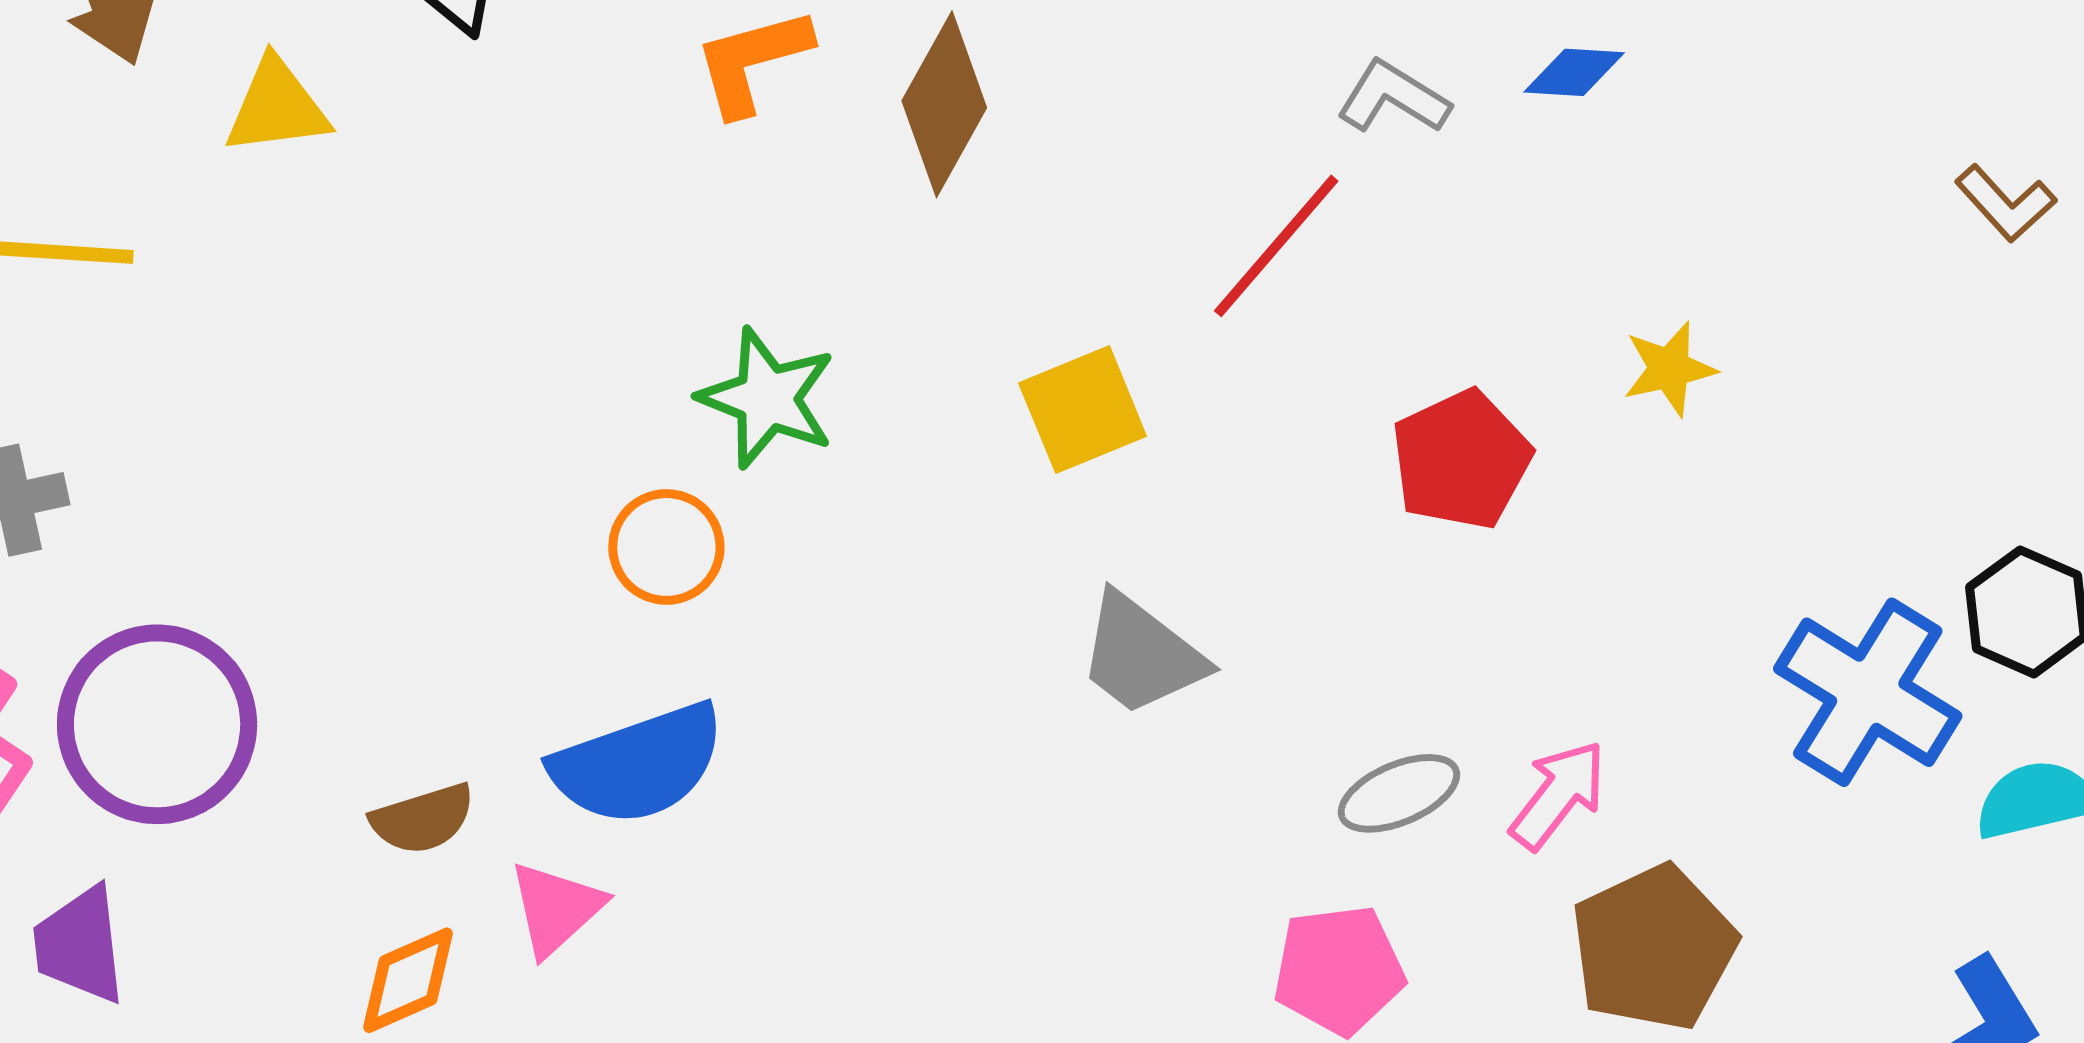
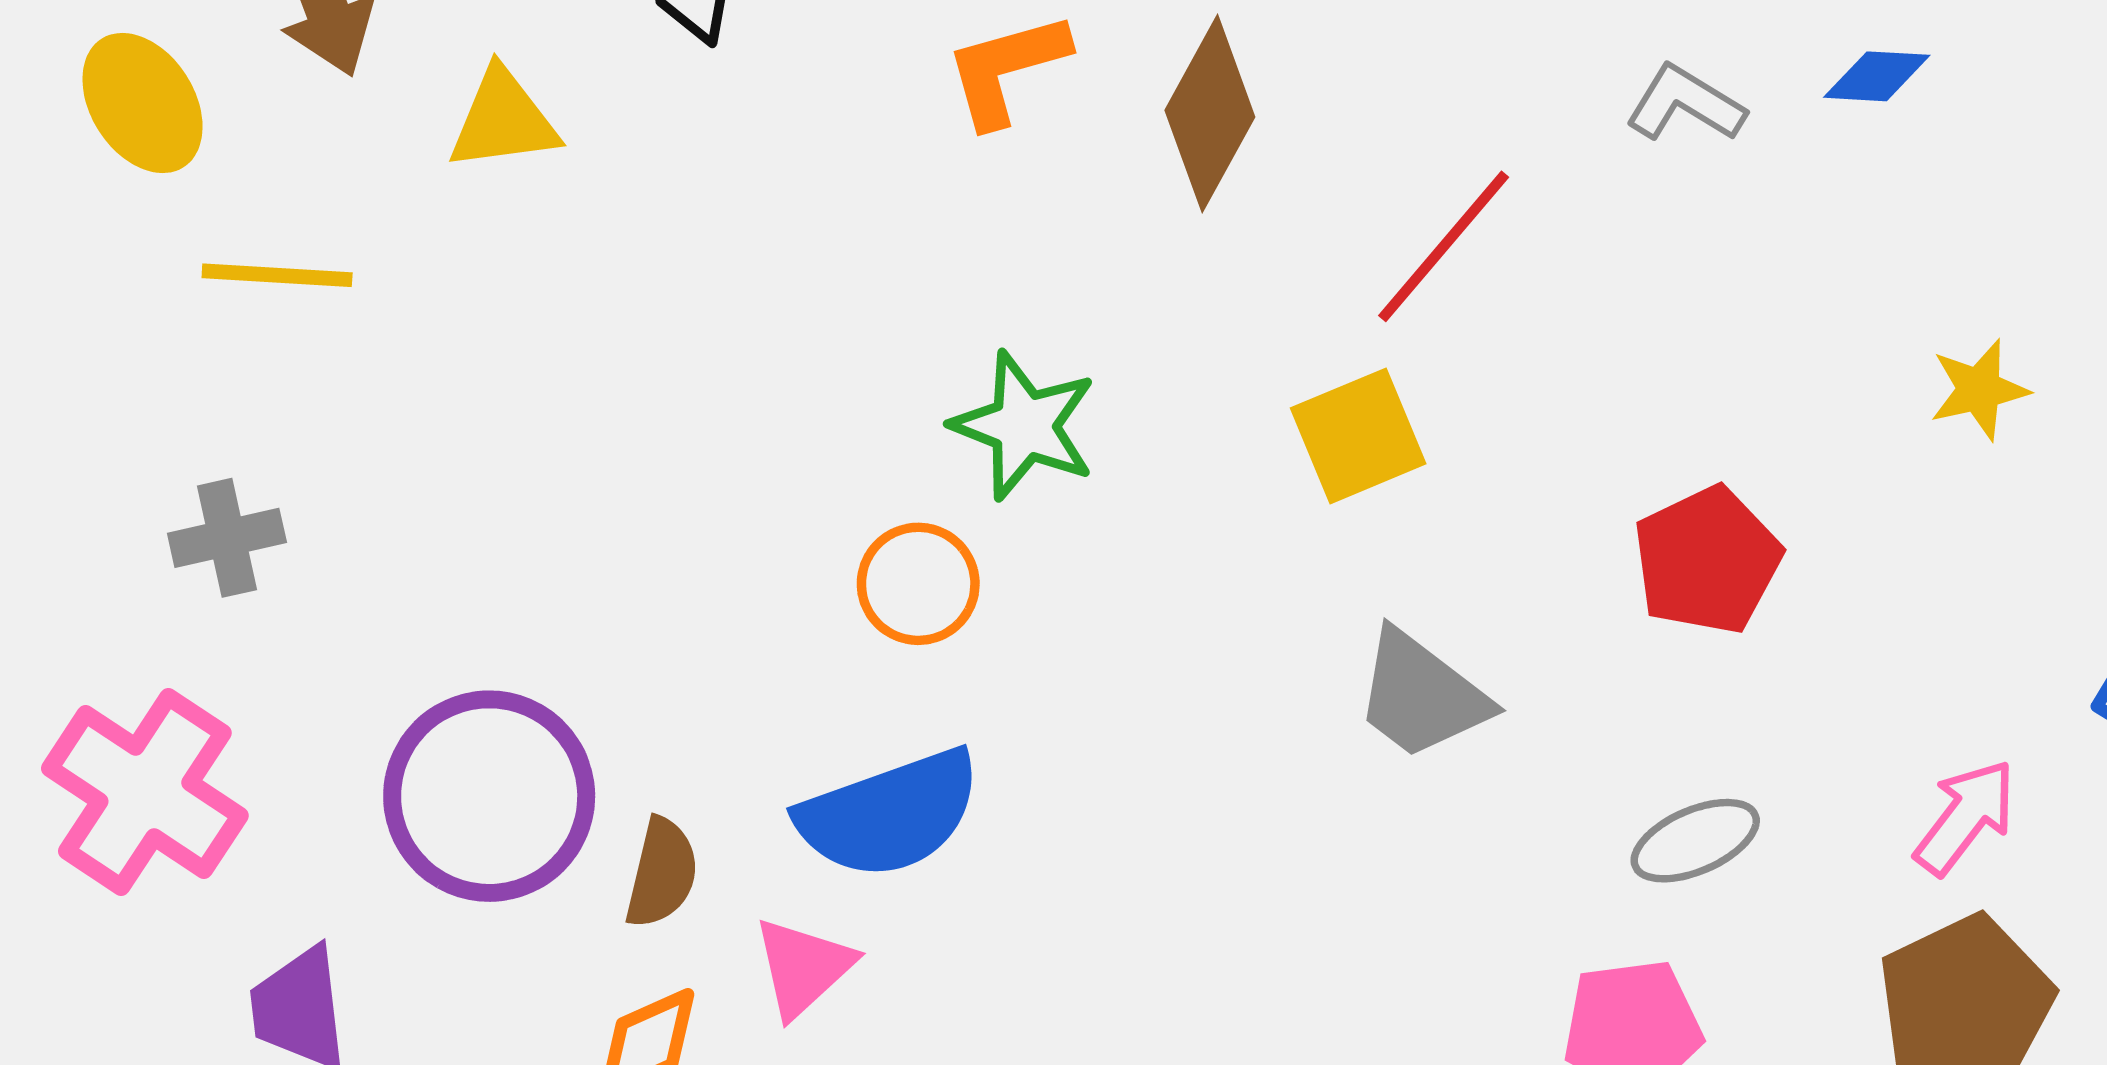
red line: (1276, 246) -> (1444, 246), moved
red pentagon: (1461, 460) -> (1707, 560), moved
purple circle: (157, 724) -> (489, 796), moved
pink arrow: (1558, 795) -> (1965, 817), moved
brown semicircle: (423, 819) -> (662, 873), turned -59

